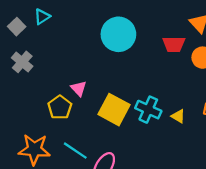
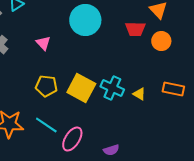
pink triangle: (79, 89) -> (43, 43), moved
yellow pentagon: (60, 107) -> (46, 86), moved, turned -30

